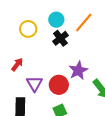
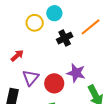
cyan circle: (56, 20) -> (54, 13), moved
purple star: (78, 70) -> (76, 73), turned 30

